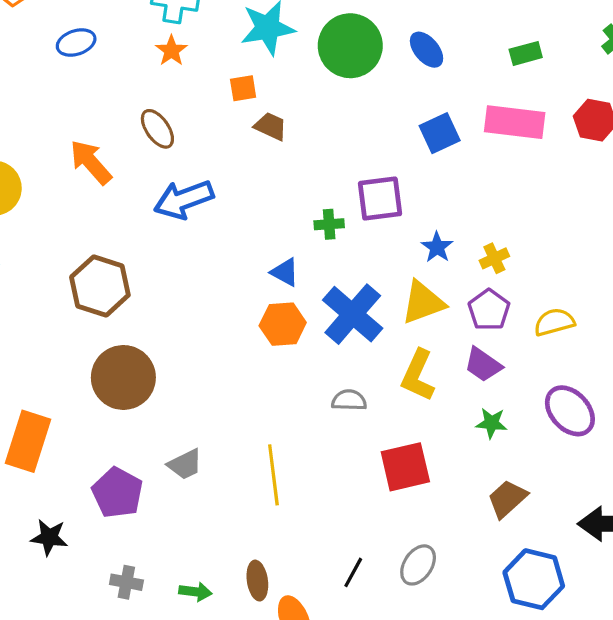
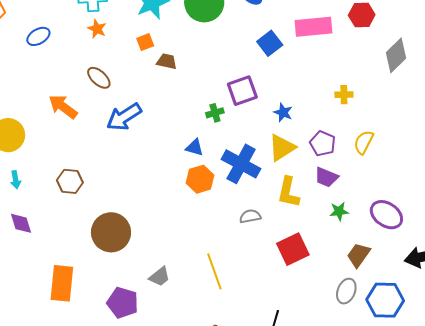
yellow cross: (494, 258) -> (344, 95), moved, turned 36
brown hexagon: (100, 286) -> (70, 181), moved, size x0.7
yellow semicircle: (554, 322) -> (364, 142), turned -35
purple ellipse: (570, 411) -> (386, 215), moved
gray ellipse: (418, 565) -> (346, 291), moved

